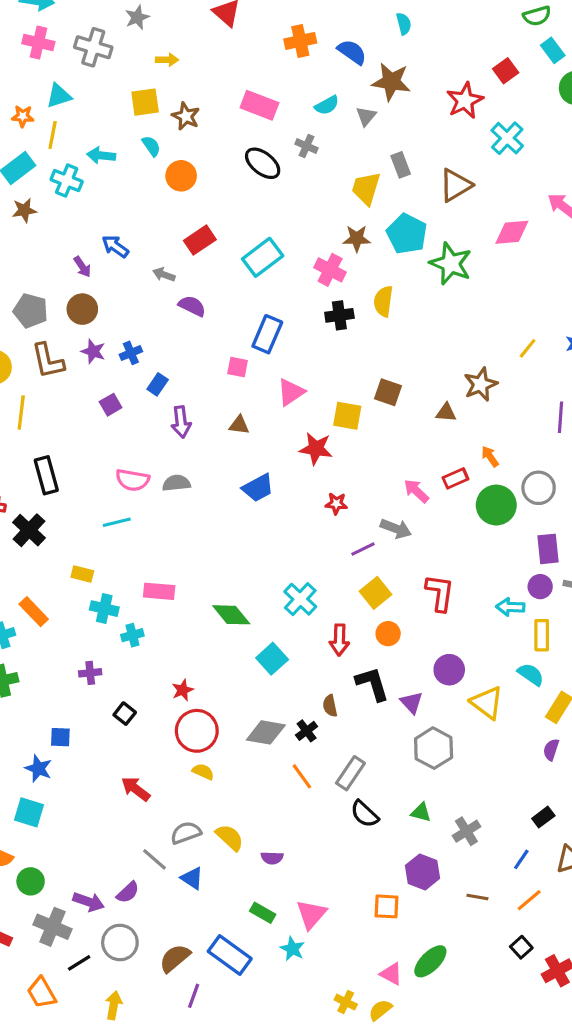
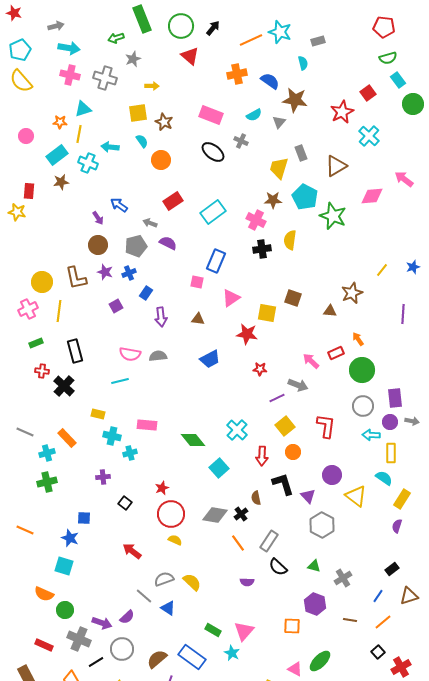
gray pentagon: (31, 311) -> (136, 246), moved, turned -30
gray circle: (539, 488) -> (363, 406), moved
purple semicircle: (272, 858) -> (247, 582), moved

